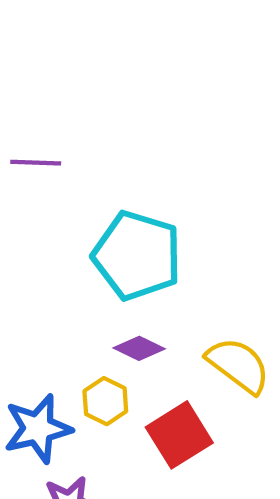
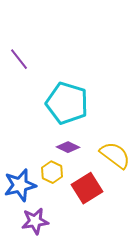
purple line: (36, 163) -> (19, 59), turned 50

